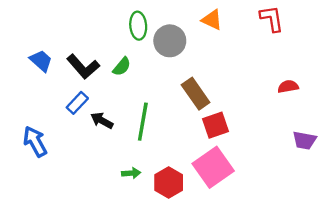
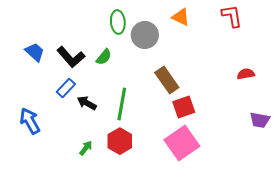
green arrow: (131, 173) -> (86, 148), moved, turned -49
red hexagon: (169, 183) -> (120, 141), moved

